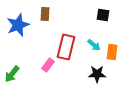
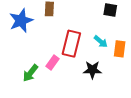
green arrow: (12, 74) -> (30, 73), moved
black star: (97, 74) -> (92, 70), moved

